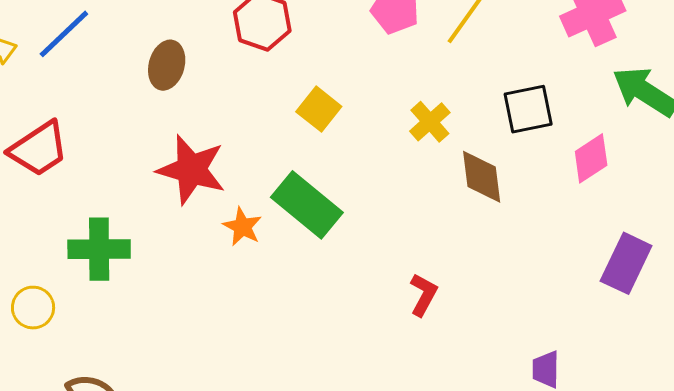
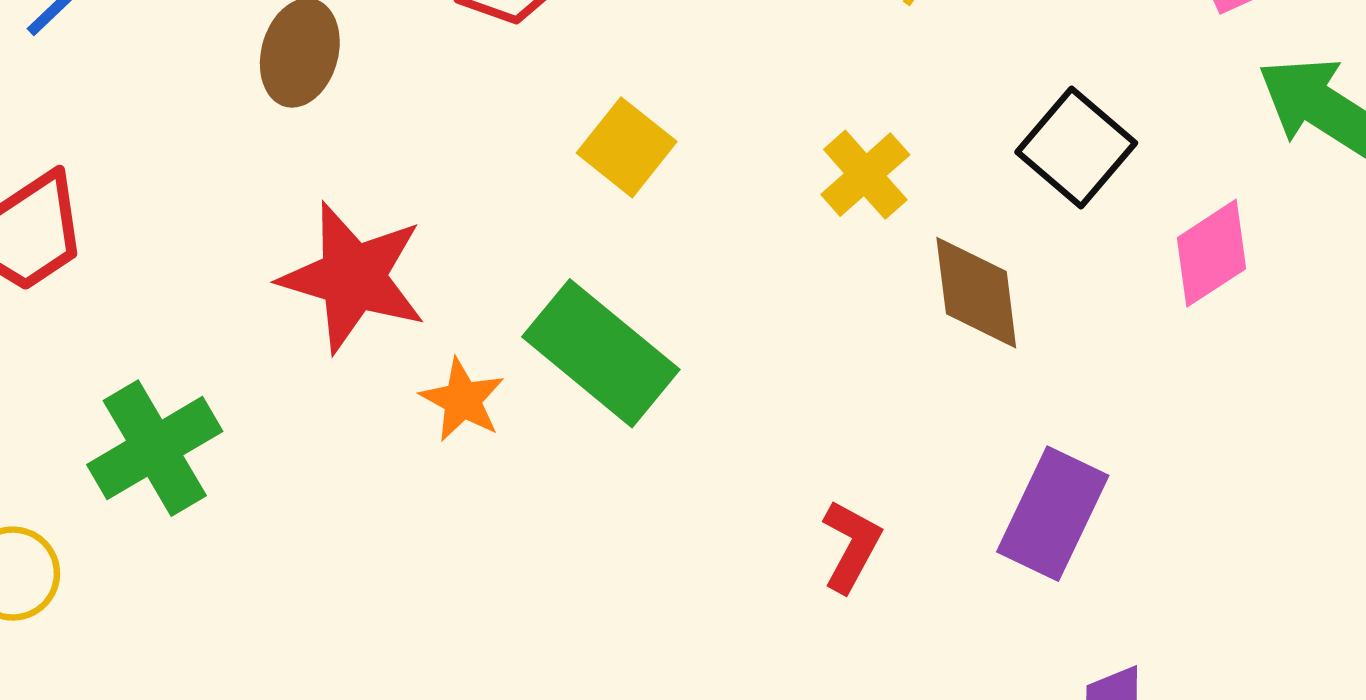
black square: (528, 109) -> (1076, 147), turned -38
green cross: (99, 249) -> (155, 448), turned -30
purple rectangle: (626, 263) -> (1053, 514), moved

